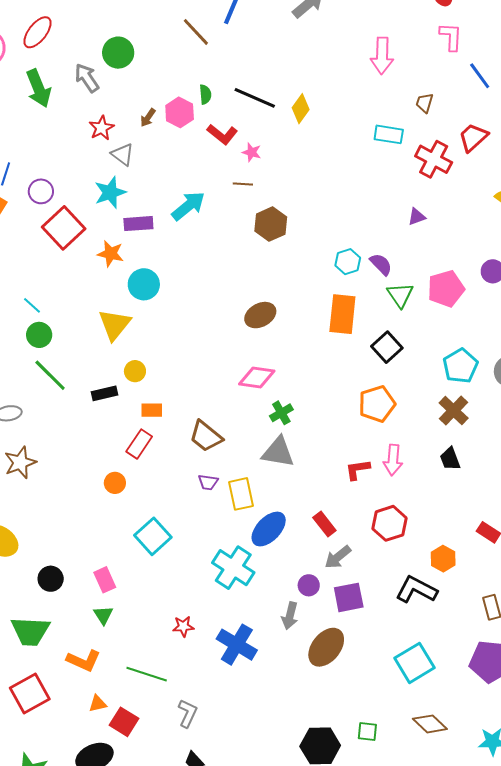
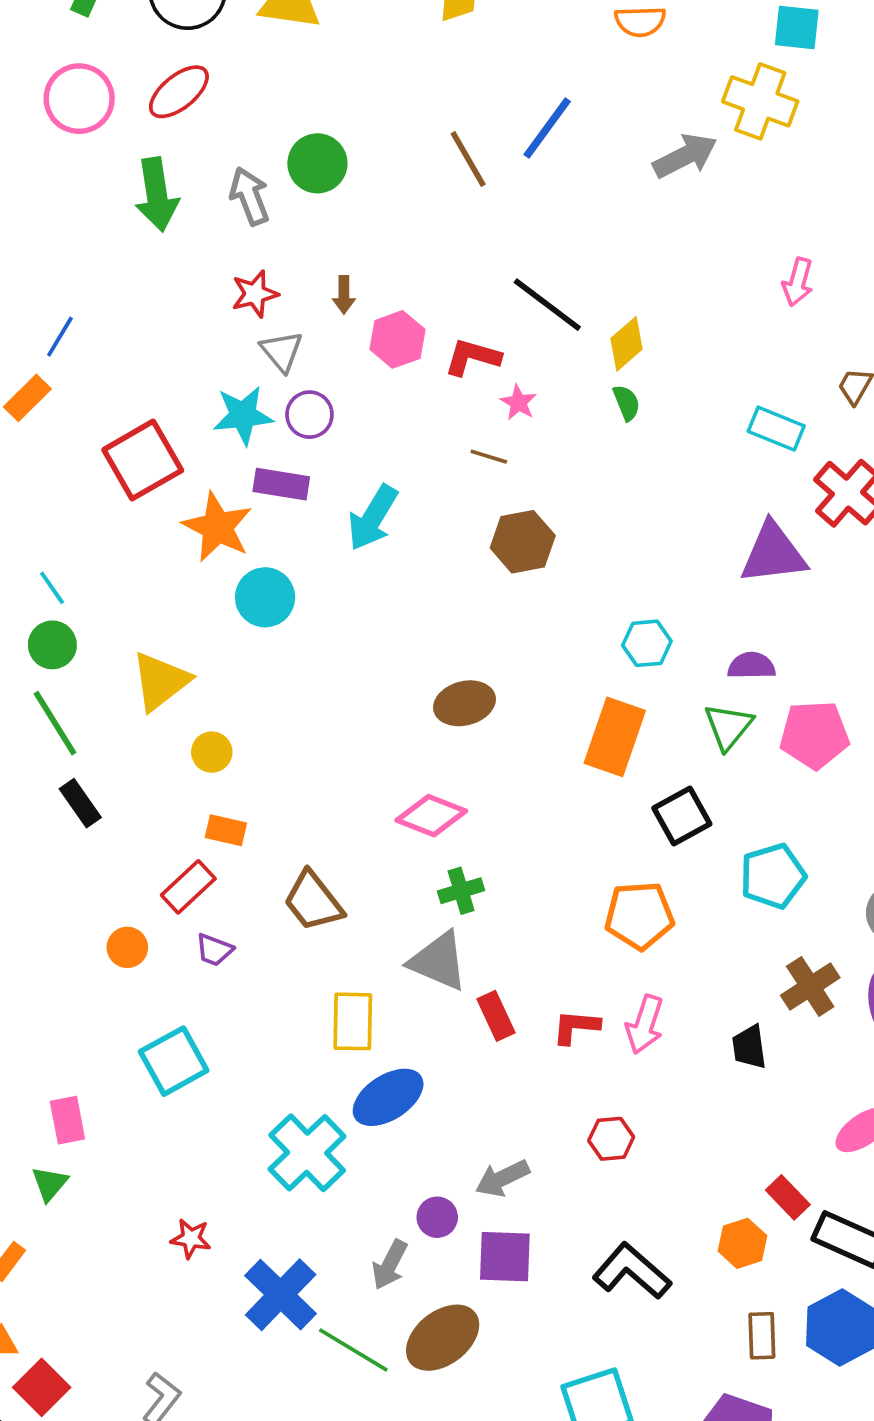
pink arrow: (382, 56) -> (798, 282), size x0.7
green semicircle: (205, 94) -> (627, 403), moved, turned -30
pink hexagon: (180, 112) -> (397, 339), moved
brown arrow: (148, 118) -> (344, 295), turned -48
red L-shape: (222, 134) -> (472, 357), turned 144
purple circle: (41, 191) -> (309, 415), moved
cyan arrow: (188, 206) -> (373, 518), moved, turned 147
purple triangle: (417, 217) -> (773, 553), moved, size x2.0
orange star: (111, 254) -> (217, 527), size x1.4
purple semicircle: (381, 264) -> (751, 666), moved, turned -60
yellow triangle: (115, 324) -> (160, 681), moved
cyan pentagon: (460, 366) -> (773, 876), moved
black rectangle: (104, 393) -> (80, 803), moved, turned 55
brown cross: (454, 410) -> (810, 986), moved
purple trapezoid: (208, 482) -> (214, 950), moved
red hexagon: (390, 523) -> (611, 1139), size x0.7
red rectangle: (324, 524) -> (496, 1016), moved
orange hexagon: (443, 559) -> (742, 1243), moved
green line: (147, 674) -> (353, 1350), moved

